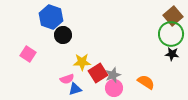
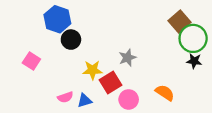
brown square: (173, 16) -> (179, 21), moved
gray star: (113, 75) -> (127, 58), moved
pink semicircle: (67, 79) -> (65, 97), moved

